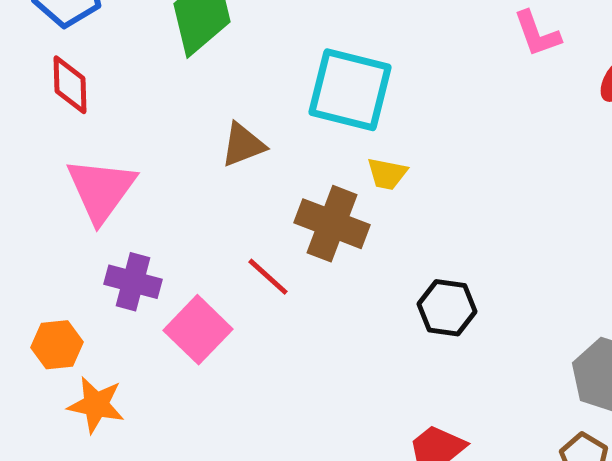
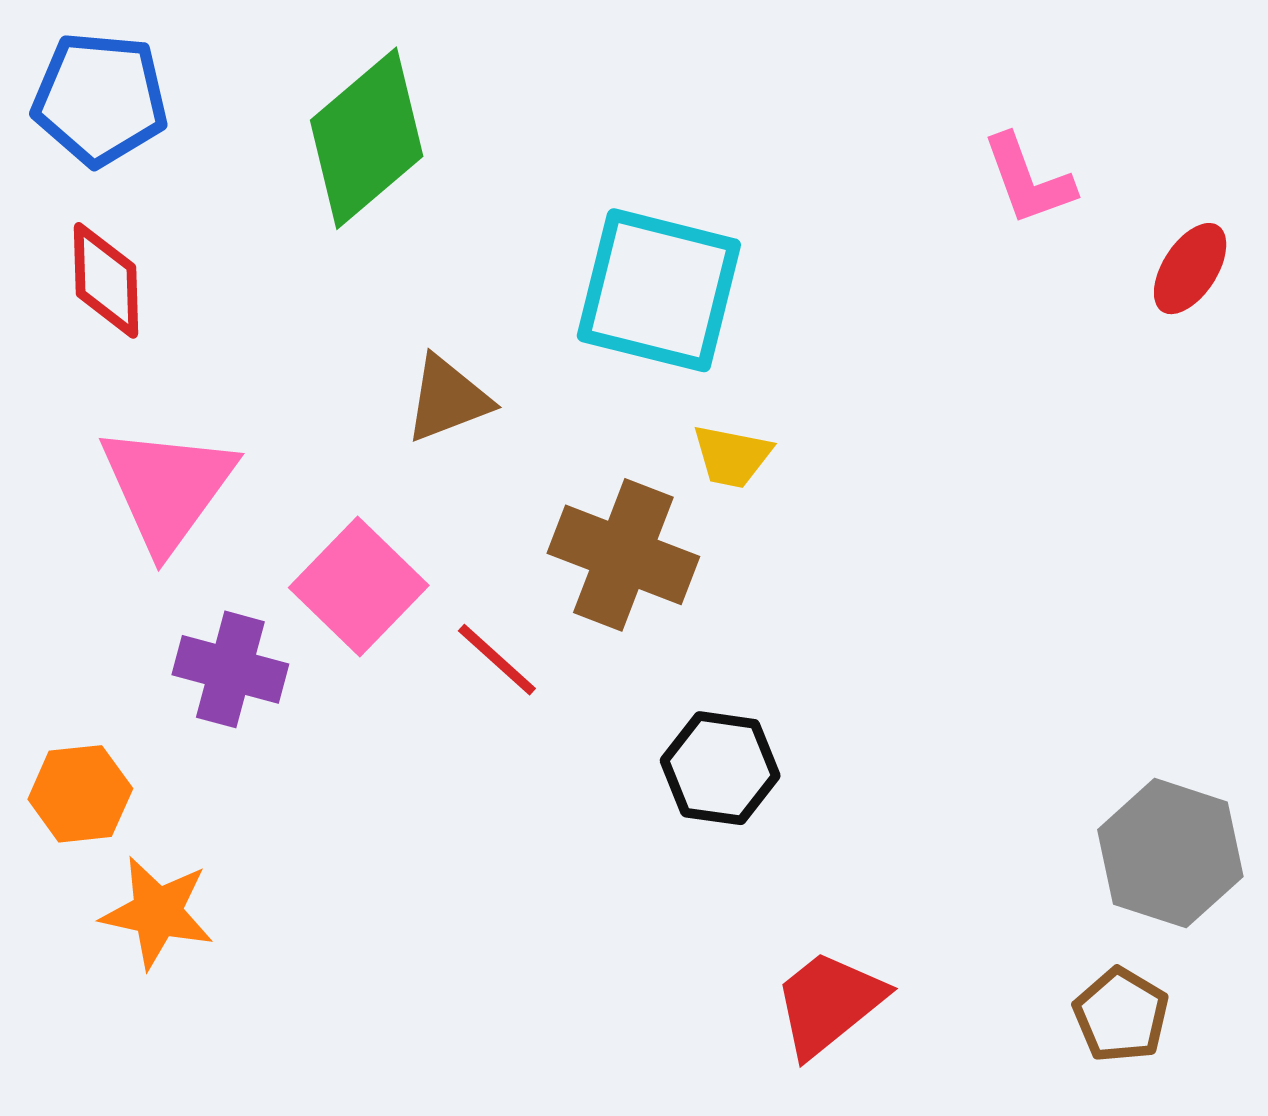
black hexagon: (447, 308) -> (720, 768), moved
pink square: (198, 330) -> (359, 586), moved

